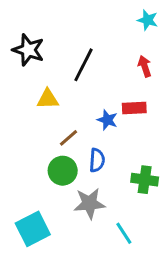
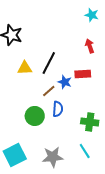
black line: (84, 65) -> (49, 63), moved
brown line: (69, 138) -> (49, 91), moved
gray star: (89, 203) -> (53, 157), moved
cyan line: (124, 233) -> (85, 151), moved

